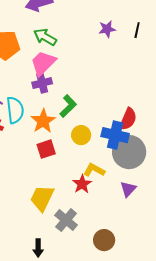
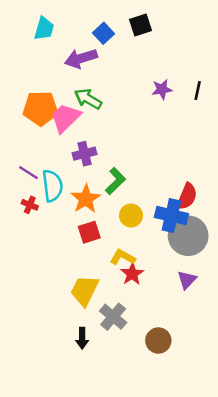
pink trapezoid: (43, 63) -> (65, 118), moved
yellow L-shape: (94, 170) -> (123, 257), moved
black arrow: (38, 248) -> (82, 338), moved

